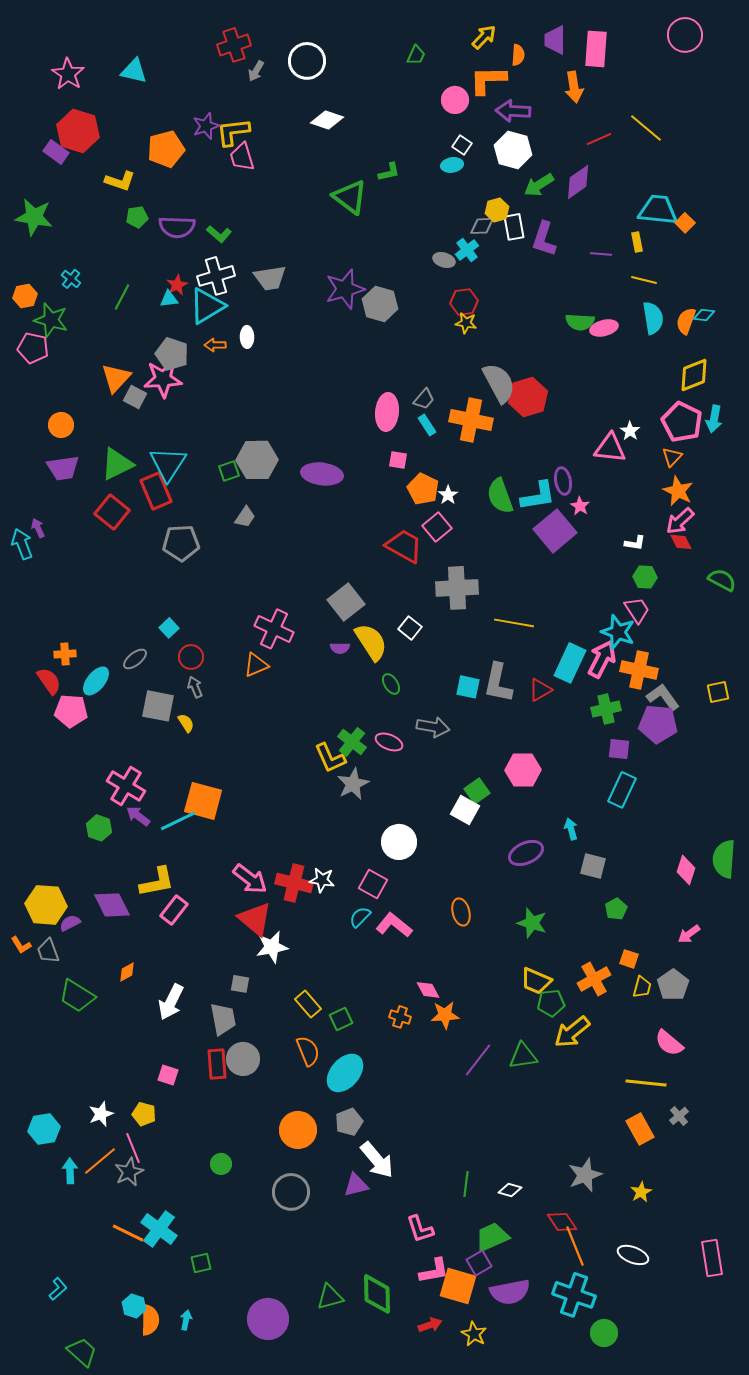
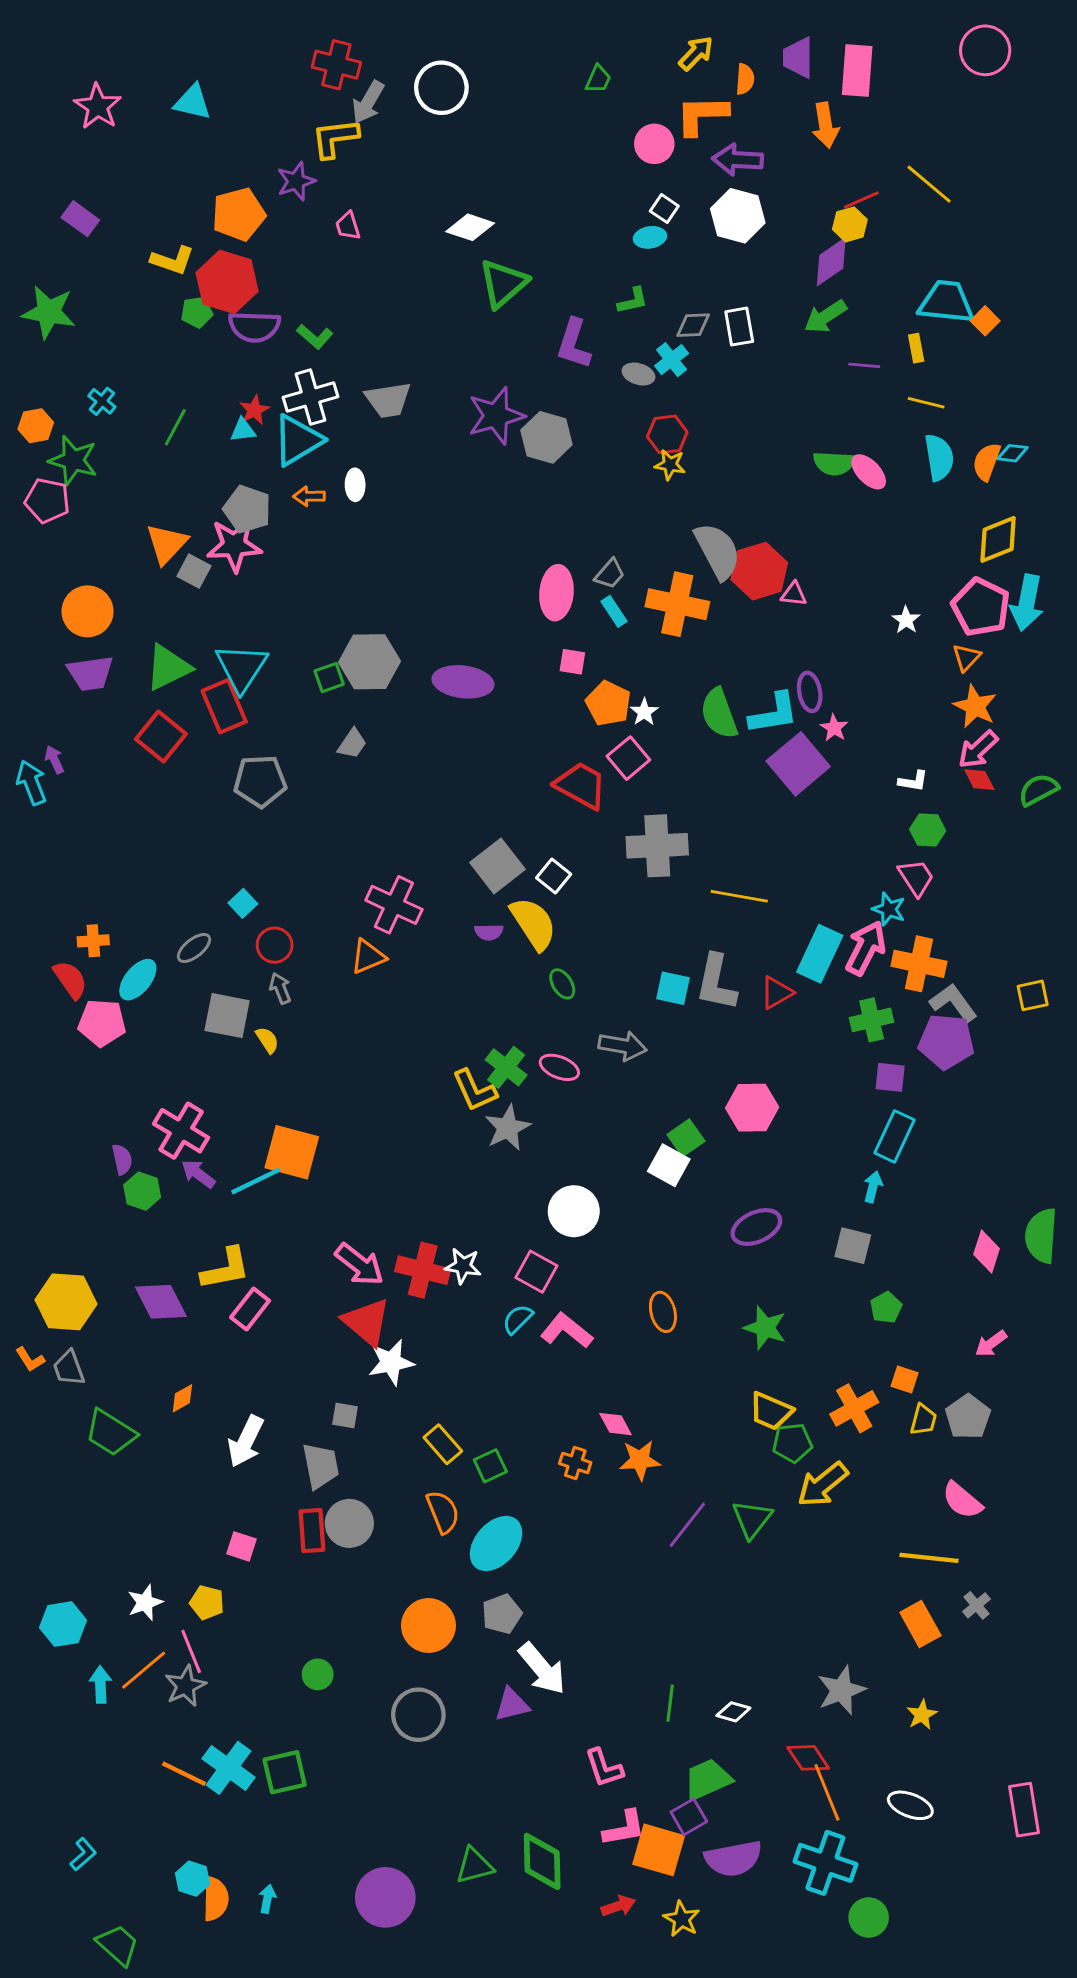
red cross: (234, 45) -> (336, 65), turned 32
gray arrow: (256, 71) -> (368, 102), size x1.4
white diamond: (327, 120) -> (470, 227), moved
red hexagon: (78, 131) -> (227, 282), moved
yellow L-shape: (233, 132) -> (335, 138), moved
pink trapezoid: (242, 157) -> (348, 226), size x0.7
green L-shape: (389, 172) -> (633, 301), moved
green arrow: (539, 185) -> (825, 316), moved
green triangle: (350, 197) -> (503, 283), turned 42
yellow hexagon: (497, 210) -> (850, 224), moved
purple L-shape: (544, 239) -> (574, 344), moved
pink ellipse: (604, 328) -> (869, 472), turned 60
cyan arrow: (714, 419) -> (1027, 603), size x1.4
orange circle: (61, 425) -> (88, 611), size x1.4
pink triangle: (610, 448) -> (794, 594), moved, size x0.6
green semicircle: (722, 580) -> (1038, 790), moved, turned -56
white square: (410, 628) -> (554, 876), moved
cyan star: (618, 632) -> (889, 909), size x0.7
cyan arrow: (571, 829) -> (873, 1187), moved, turned 30
purple semicircle: (70, 923) -> (122, 1159), moved, turned 105
green triangle: (523, 1056) -> (752, 1519), turned -44
green square: (201, 1263) -> (285, 1772), moved, size x1.5

